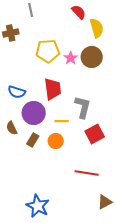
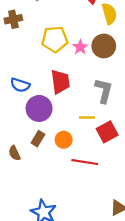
gray L-shape: (83, 107) -> (104, 91), moved
yellow line: (62, 121) -> (87, 117), moved
brown semicircle: (12, 128) -> (15, 153), moved
red line: (87, 173) -> (85, 162), moved

